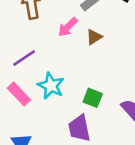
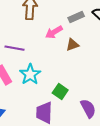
purple line: (24, 58) -> (14, 48), turned 30

